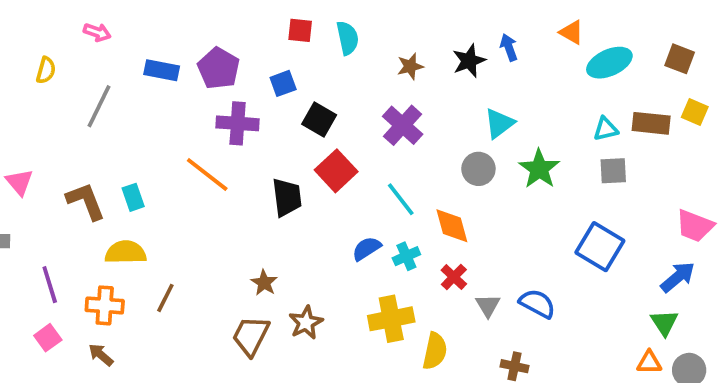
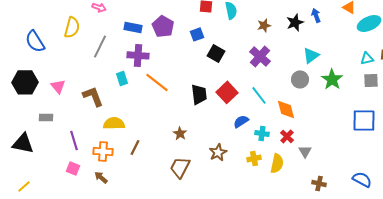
yellow semicircle: (46, 70) -> (72, 27), size x1.5
purple cross: (238, 123) -> (138, 55), moved
red square: (336, 171) -> (227, 92), moved
cyan rectangle: (133, 197) -> (122, 78), moved
blue square: (600, 247) -> (364, 120), turned -30
cyan cross: (406, 256) -> (262, 133), moved, turned 32
brown star: (264, 283) -> (180, 133), moved
blue semicircle: (537, 304) -> (362, 179), moved
yellow cross: (391, 319) -> (254, 158), size x0.6
brown star: (306, 323) -> (218, 152), moved
pink square: (48, 338) -> (73, 168), turned -32
yellow semicircle: (435, 351) -> (277, 163), moved

